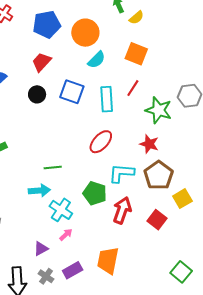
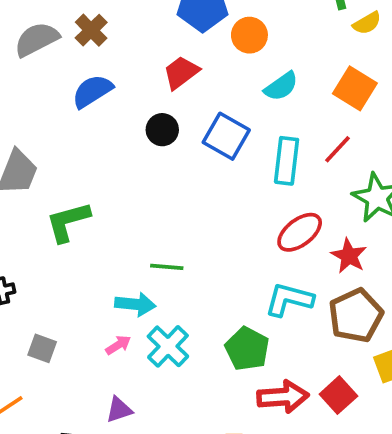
orange circle: (85, 33) -> (249, 35), moved, size x0.7
red ellipse: (101, 142) -> (300, 232), moved
green pentagon: (95, 193) -> (247, 349), moved
red arrow: (122, 210) -> (283, 397), moved, turned 56
pink arrow: (66, 235) -> (118, 345), moved

